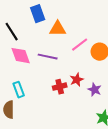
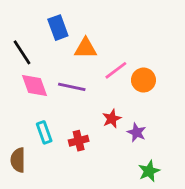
red cross: (60, 87) -> (79, 141), moved
cyan rectangle: (19, 90) -> (44, 132), moved

